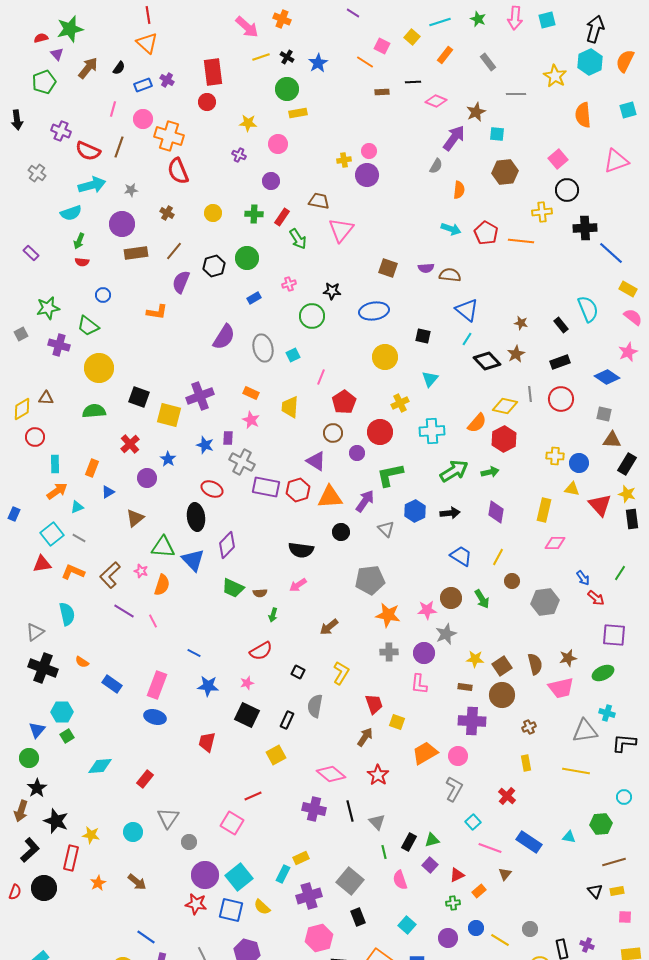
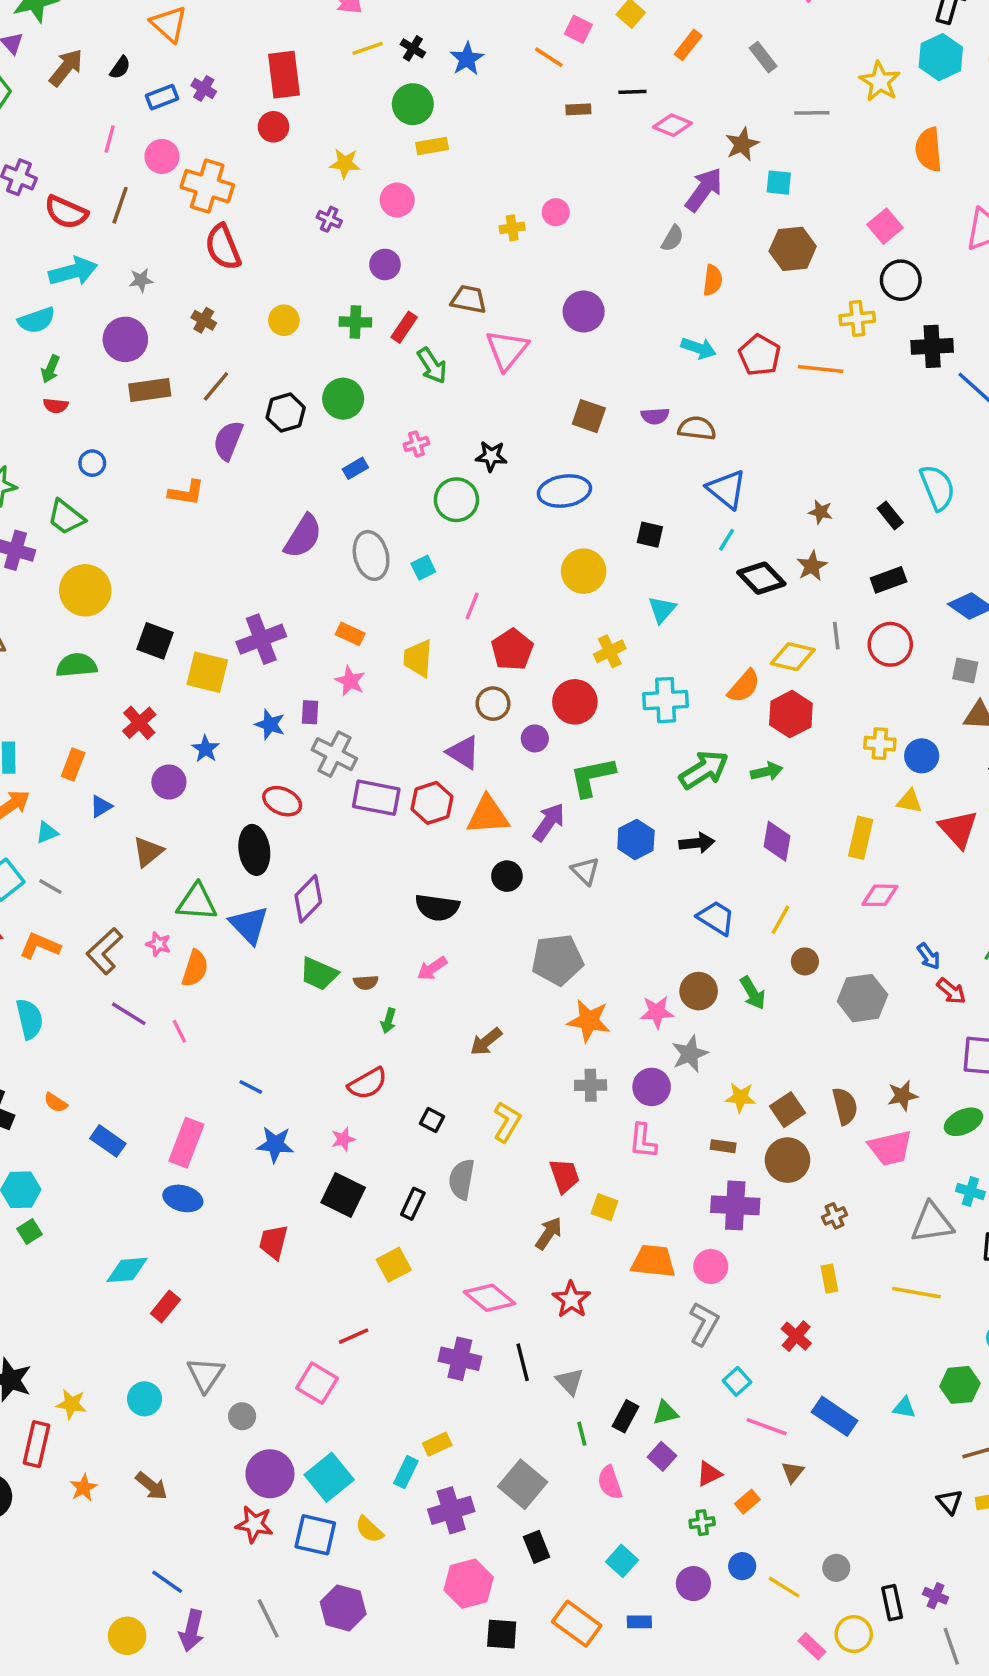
purple circle: (367, 175) -> (584, 312), moved
orange trapezoid: (425, 753) -> (653, 1261), turned 36
cyan diamond: (100, 766) -> (127, 1270), moved

